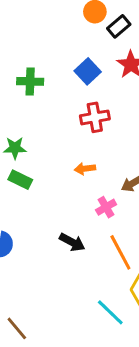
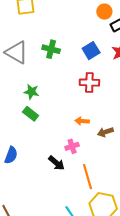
orange arrow: (85, 169) -> (82, 121), moved
pink cross: (106, 207) -> (72, 146), moved

